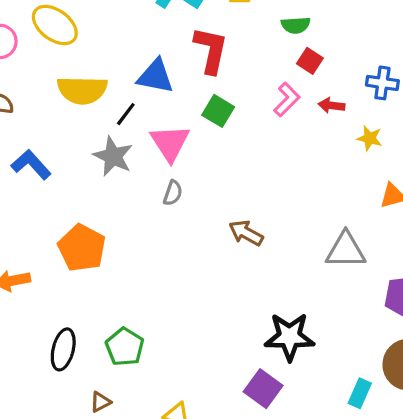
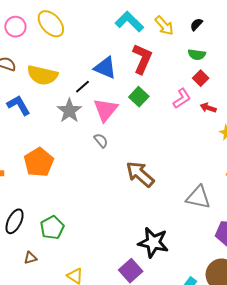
yellow semicircle: (82, 90) -> (42, 75), moved
gray semicircle: (173, 193) -> (101, 141), turned -70
brown arrow: (246, 233) -> (140, 174), size x1.4

